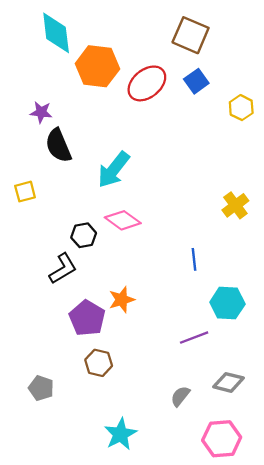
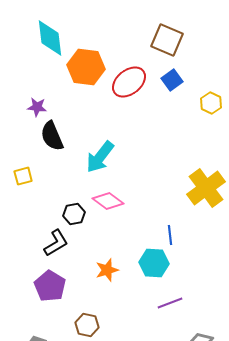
yellow cross: (235, 205) -> (206, 188), size x1.6
cyan hexagon: (227, 303) -> (154, 263), moved
purple pentagon: (87, 318) -> (50, 286), moved

